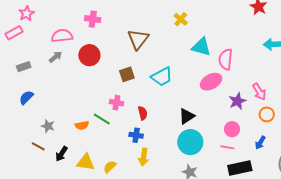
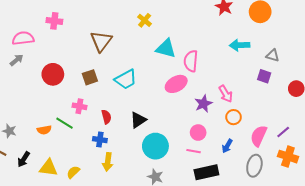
red circle: (89, 55) -> (53, 74), moved
black triangle: (187, 116) -> (138, 120), moved

